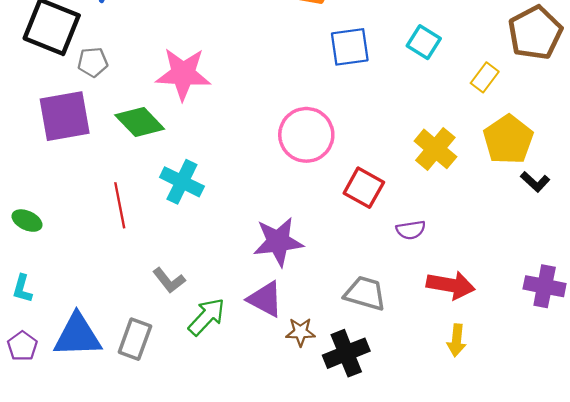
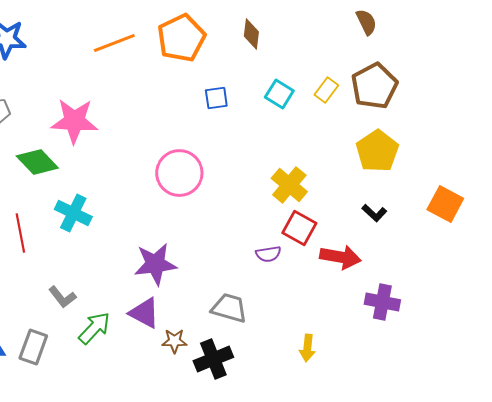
blue square: (350, 47) -> (216, 98), size x0.7
yellow rectangle: (485, 77) -> (326, 90), moved
yellow pentagon: (508, 140) -> (377, 151), moved
red square: (364, 188) -> (299, 228), moved
red arrow: (451, 285) -> (340, 257), moved

